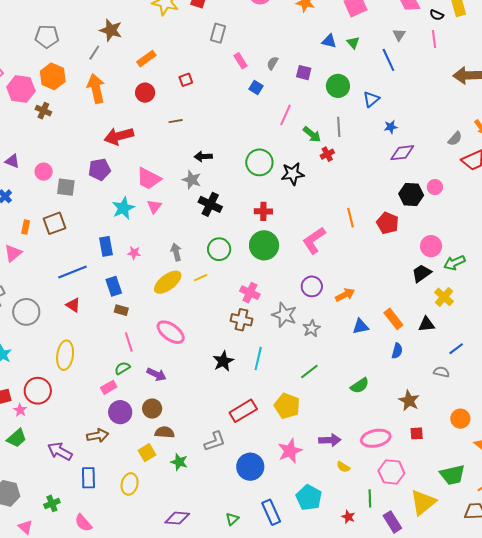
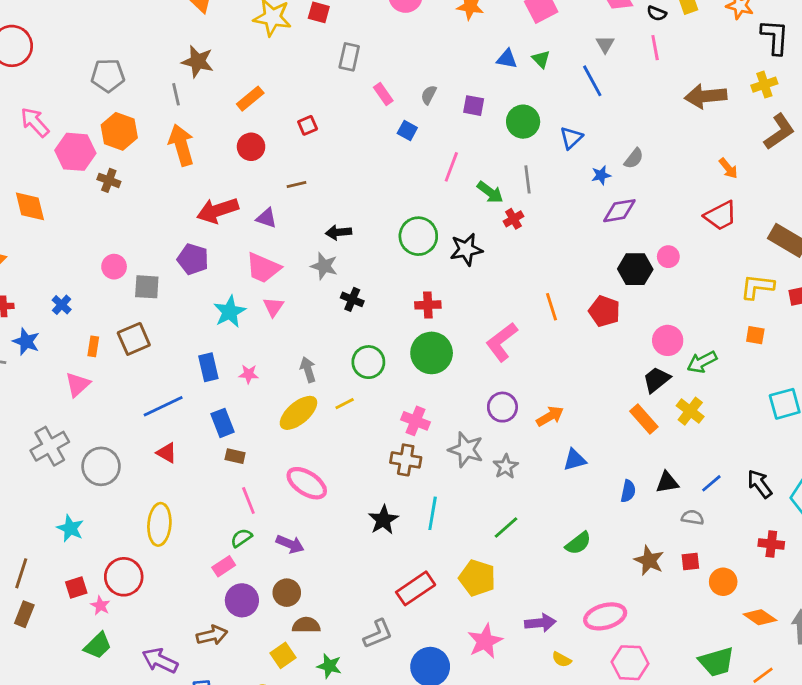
gray line: (94, 53) -> (176, 94), turned -42
gray semicircle: (455, 139) -> (634, 158), moved
purple triangle: (12, 161) -> (266, 218), moved
purple pentagon: (100, 169) -> (193, 259), turned 30
black cross: (210, 204) -> (352, 299), size x0.7
orange rectangle: (393, 319) -> (644, 419), moved
black triangle: (427, 324) -> (667, 482), moved
red square: (417, 433) -> (690, 562), moved

